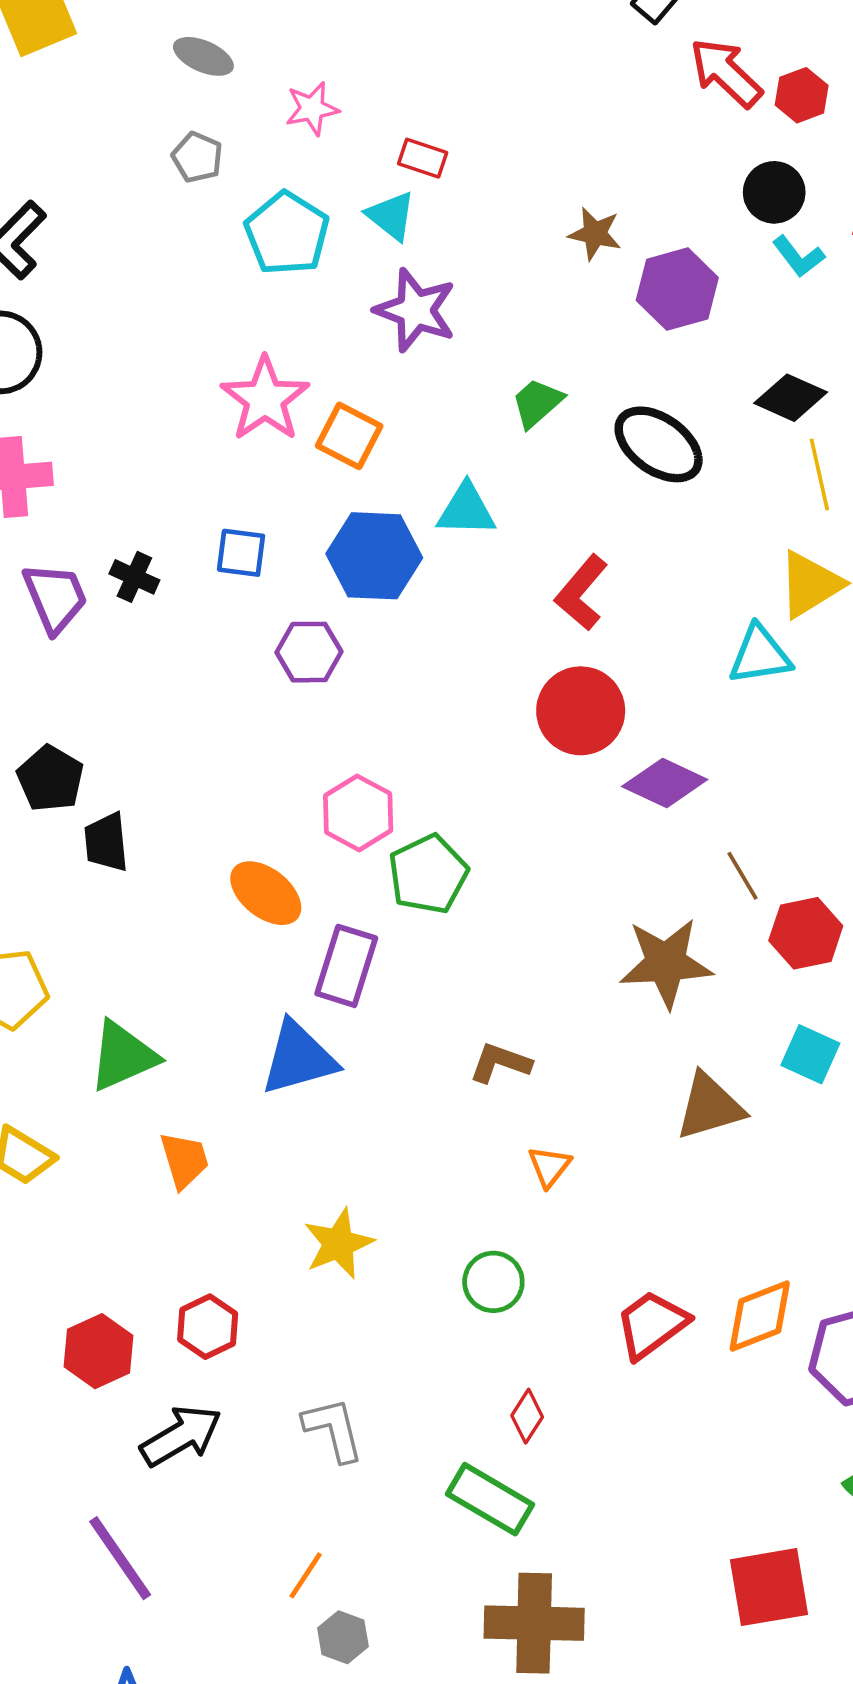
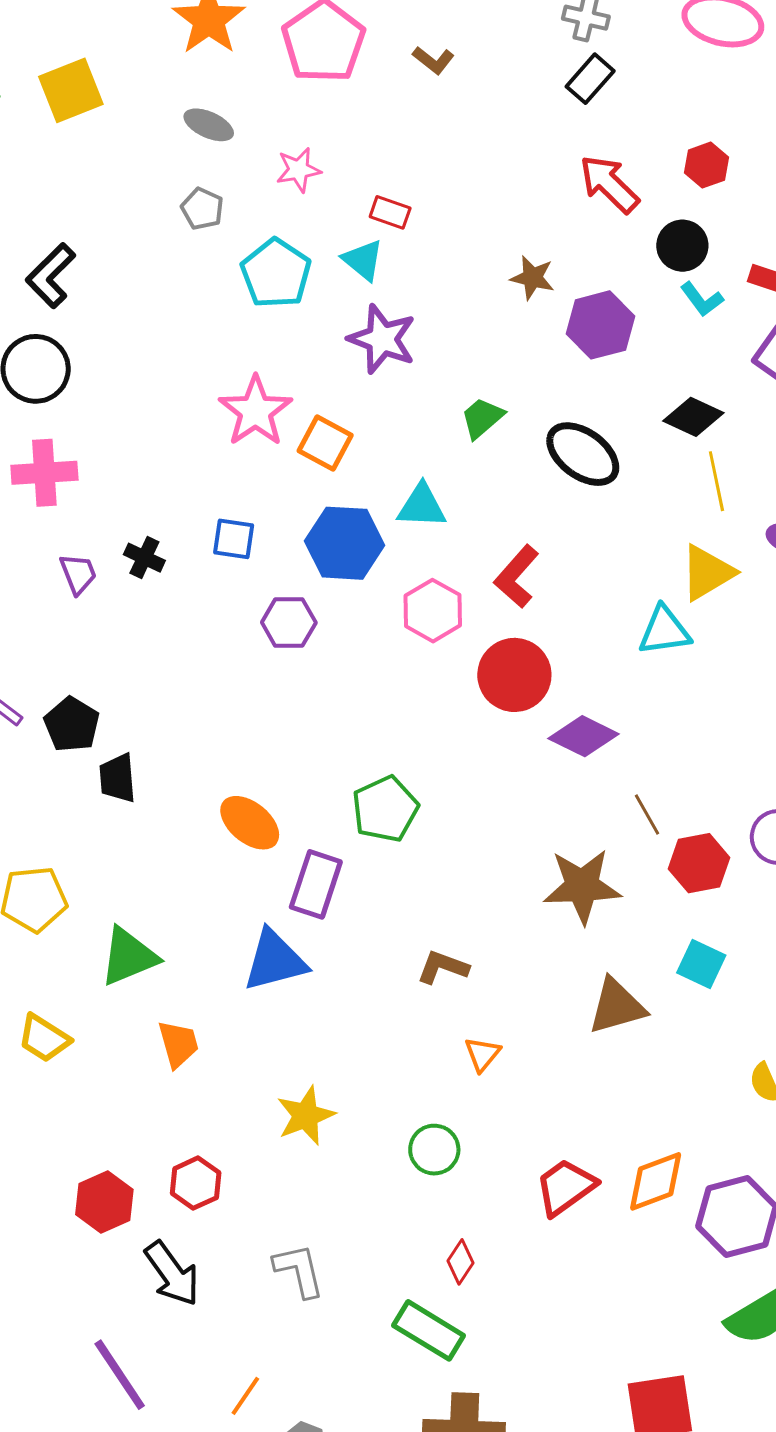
red arrow: (726, 73) -> (609, 184), moved
purple trapezoid: (55, 598) -> (78, 574), size x0.7
pink hexagon: (358, 813) -> (433, 611), moved
black arrow: (181, 1436) -> (172, 1274), turned 84
orange line: (306, 1575) -> (245, 1396), moved

